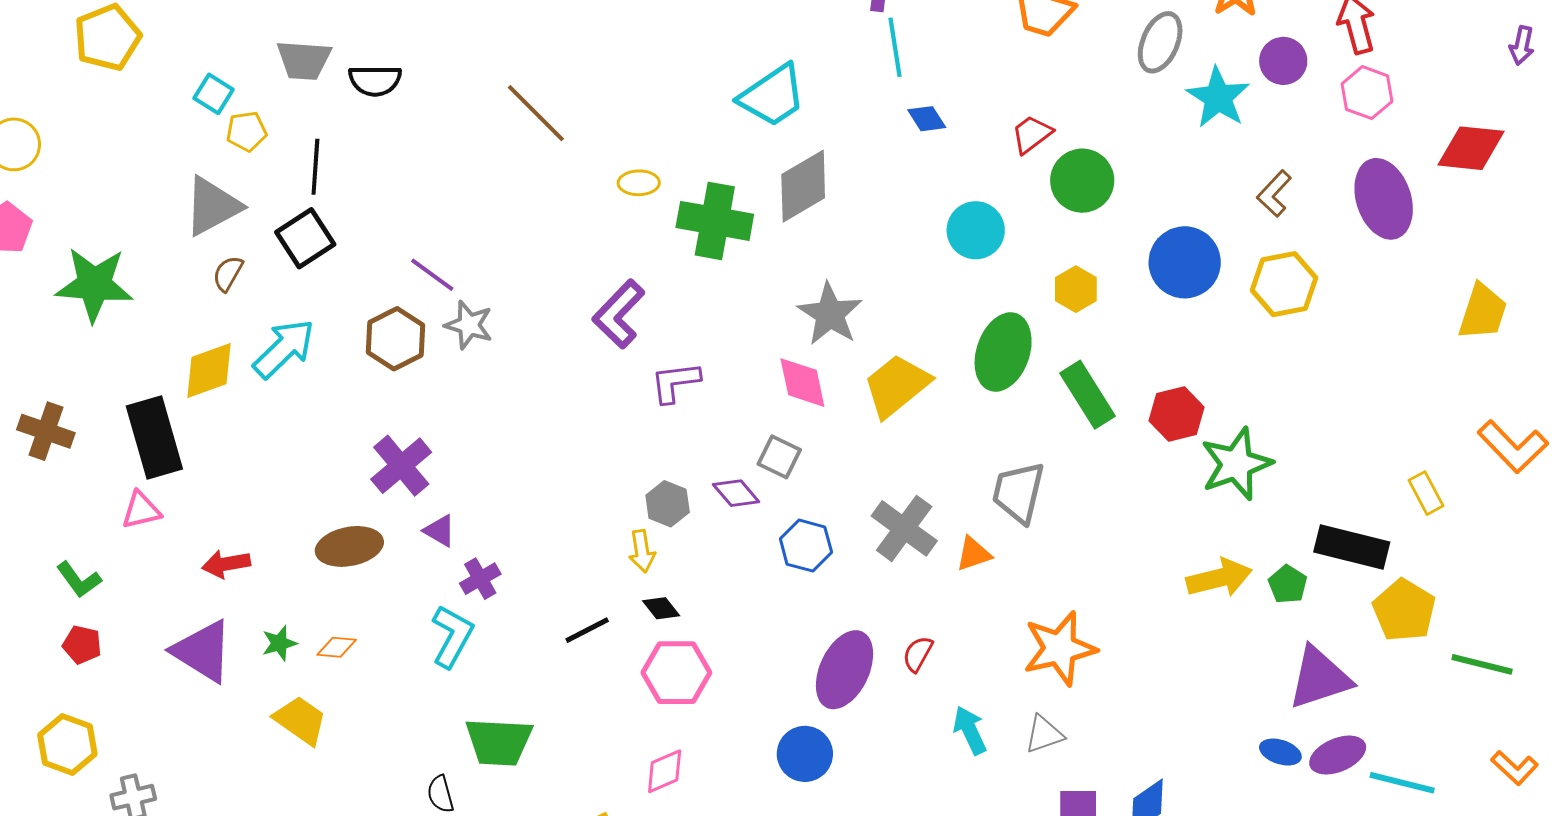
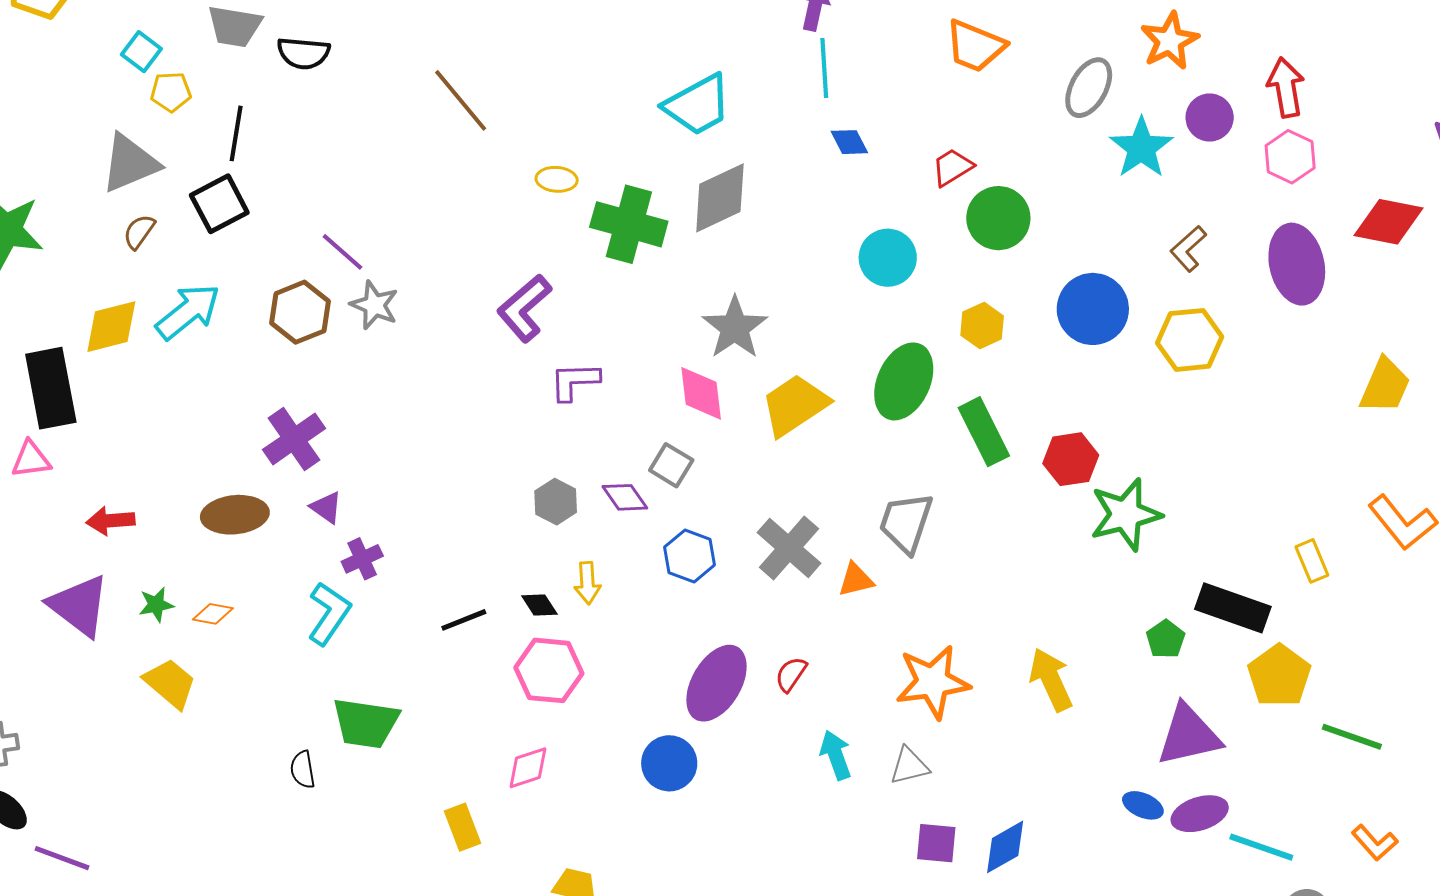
yellow arrow: (642, 551) -> (587, 583), moved
yellow arrow: (1219, 578) -> (1051, 680), moved, turned -106

